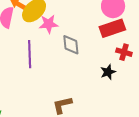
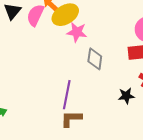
purple line: (30, 54) -> (67, 95), moved

